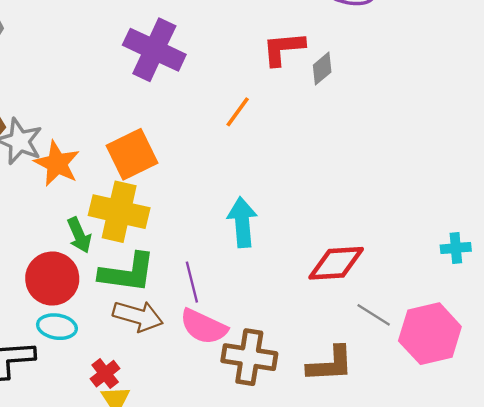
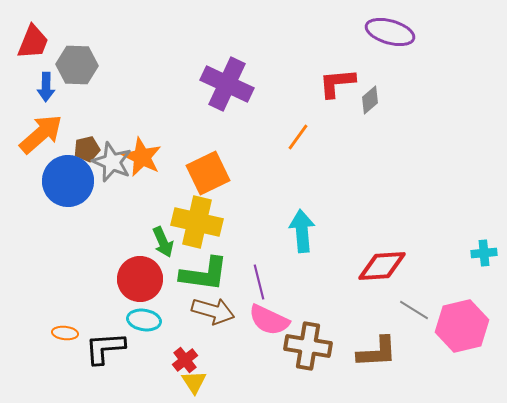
orange star: (57, 164) -> (142, 157), moved

